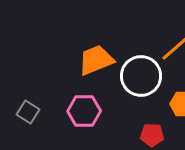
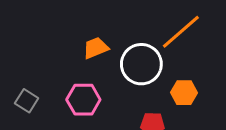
orange trapezoid: (96, 60) -> (96, 48), size x0.7

